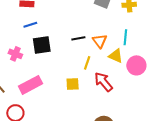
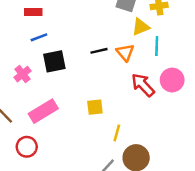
pink cross: (15, 54) -> (23, 74), turned 32
yellow triangle: (116, 56) -> (141, 27), moved, turned -42
yellow line: (87, 63) -> (117, 133), moved
red arrow: (103, 82) -> (143, 85), moved

